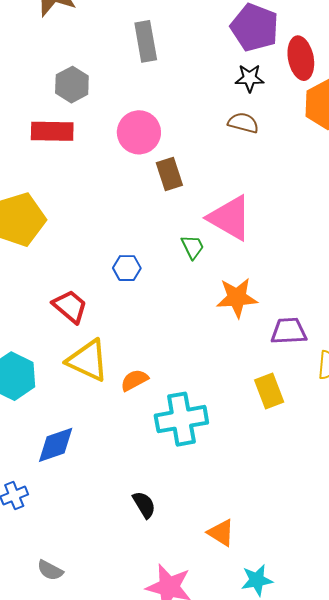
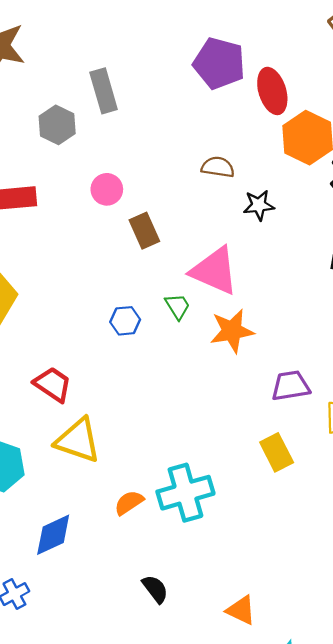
black star: (250, 78) -> (259, 205), moved
gray hexagon: (72, 85) -> (57, 125), moved
pink circle: (139, 132) -> (107, 189), size x0.7
blue hexagon: (127, 268) -> (125, 321), moved
orange star: (237, 298) -> (232, 331), moved
orange semicircle: (134, 380) -> (129, 503), moved

